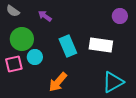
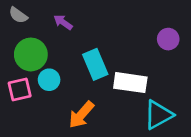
purple circle: (120, 16) -> (168, 39), moved
white rectangle: (101, 45) -> (130, 83), moved

